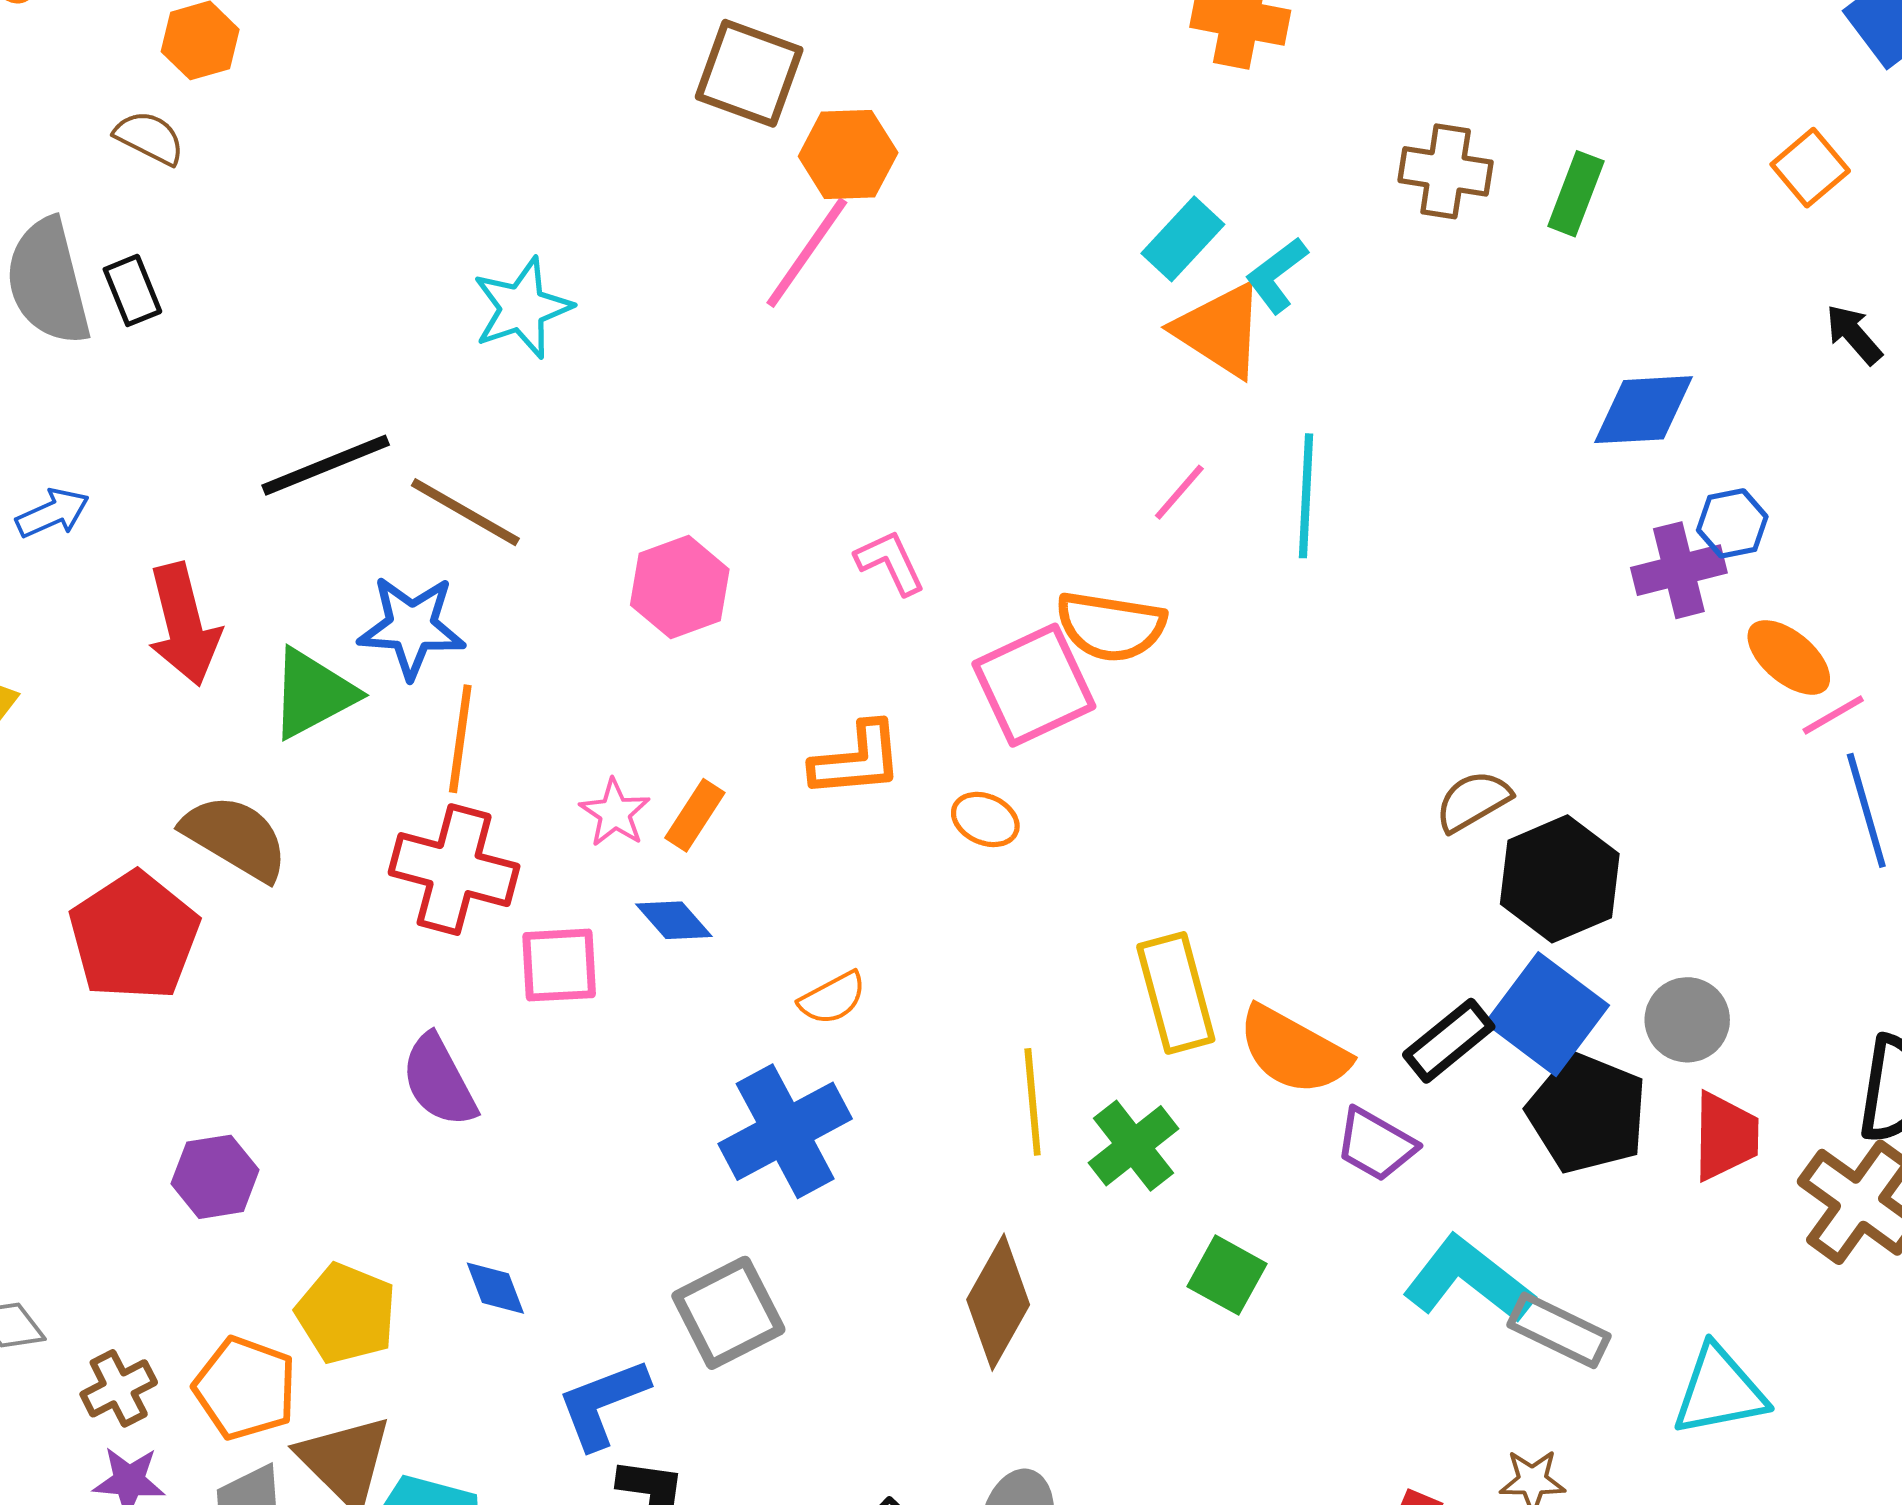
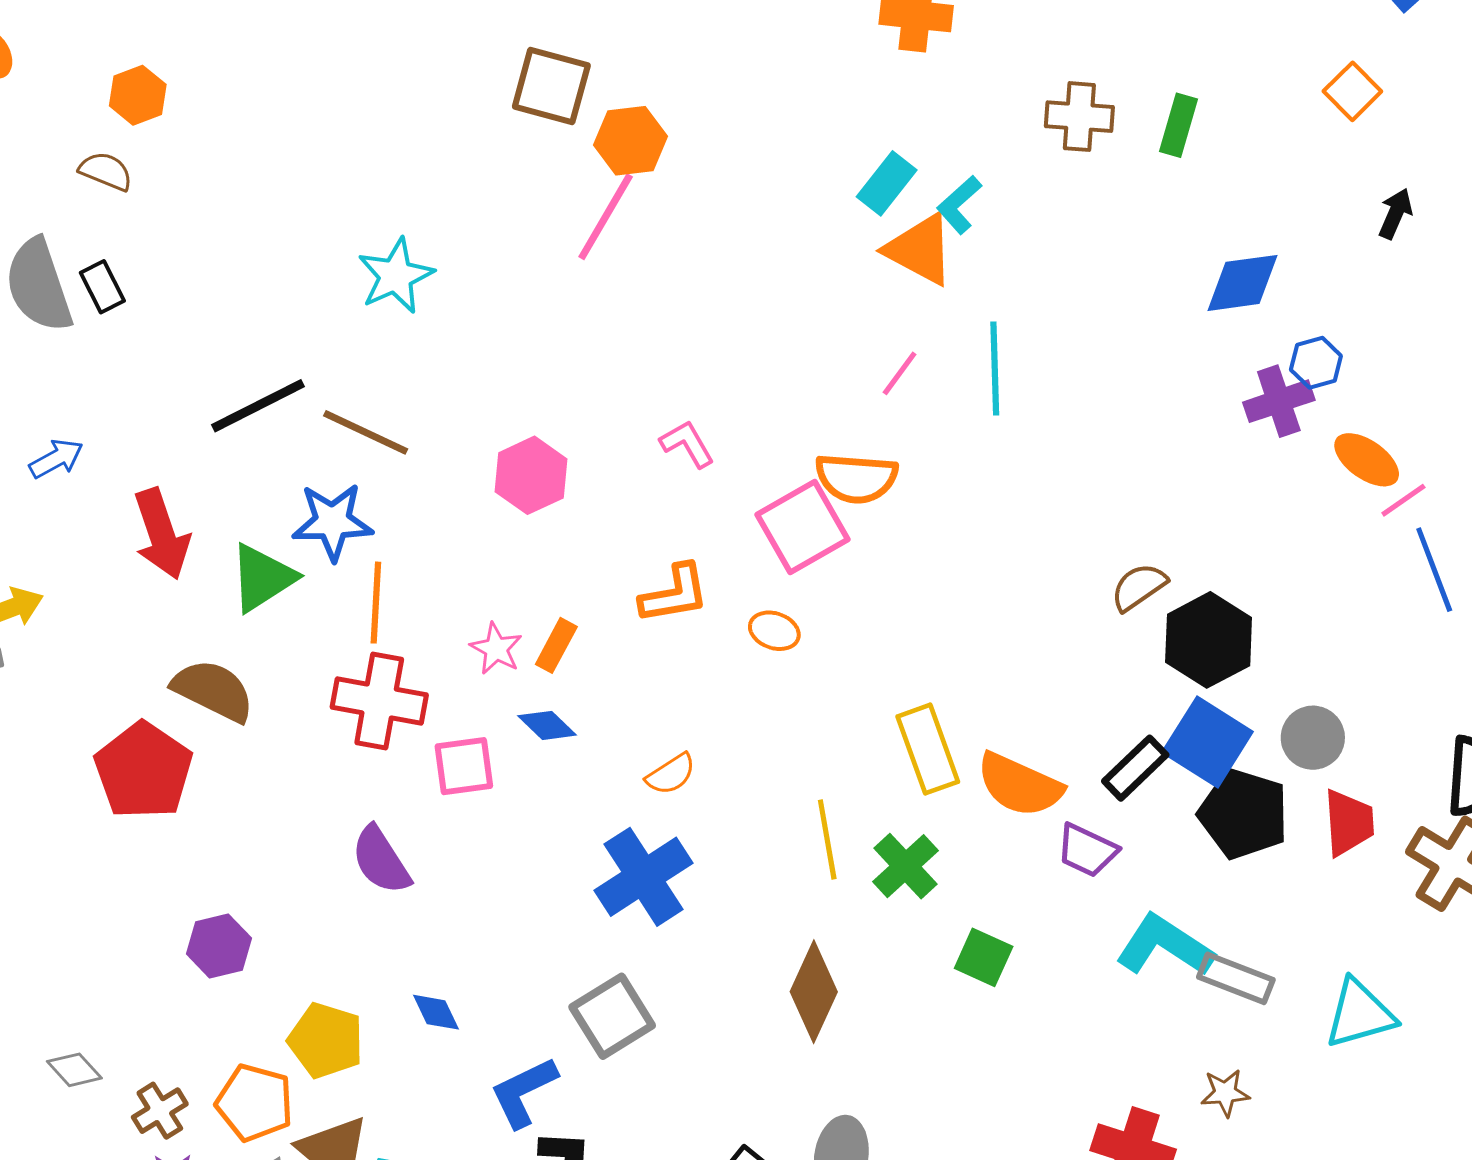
black arrow: (1854, 334) -> (1395, 214), turned 69

